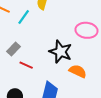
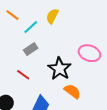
gray rectangle: (13, 49) -> (31, 49), moved

